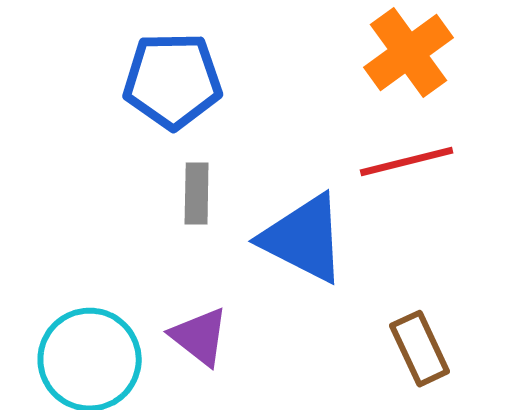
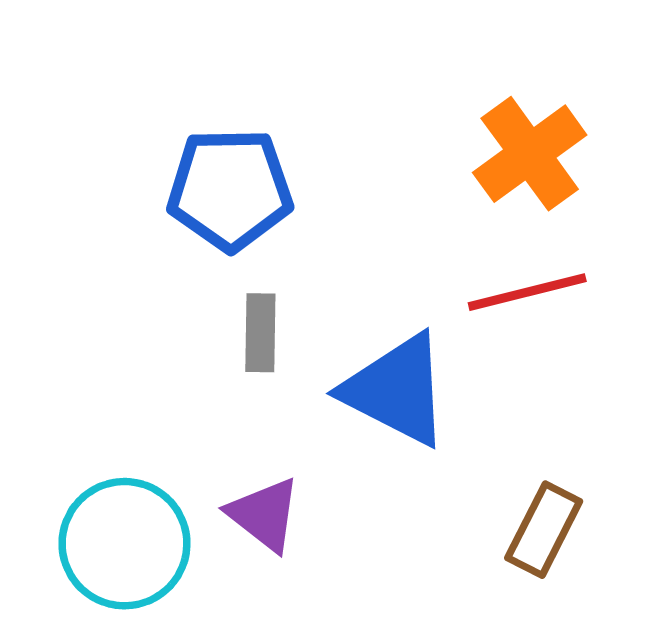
brown rectangle: (420, 349) -> (544, 530), turned 52

